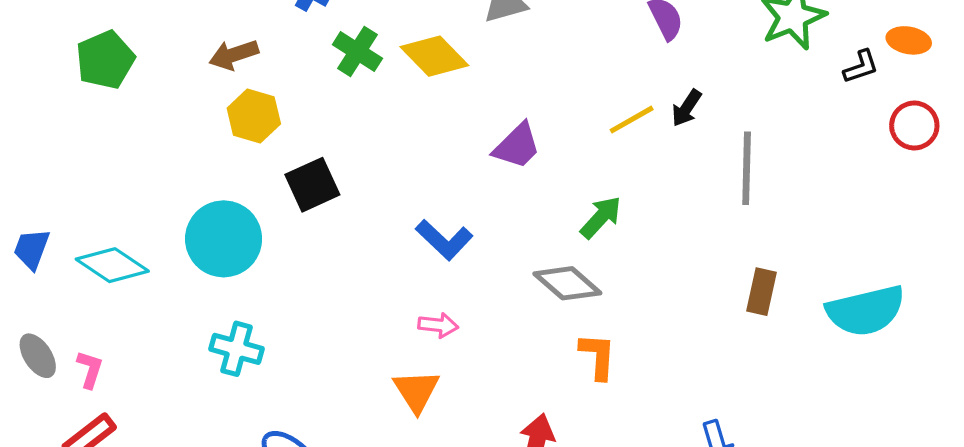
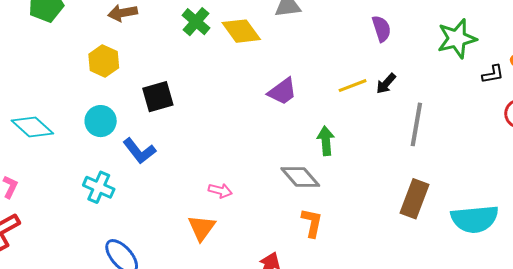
yellow hexagon: (254, 116) -> (104, 61), moved
green arrow: (601, 217) -> (326, 141), turned -56
cyan circle: (224, 239) -> (101, 121), size x0.7
blue L-shape: (444, 240) -> (139, 151), moved
brown rectangle: (762, 292) -> (415, 199), size x1.4

